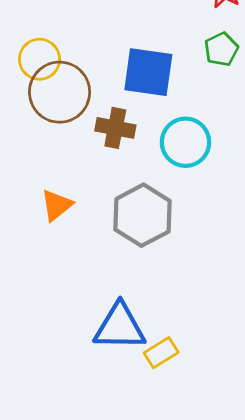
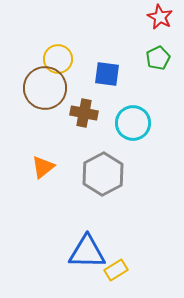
yellow circle: (39, 59) -> (58, 59), moved
blue square: (148, 72) -> (107, 74), size x0.7

